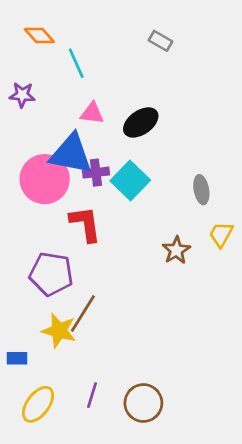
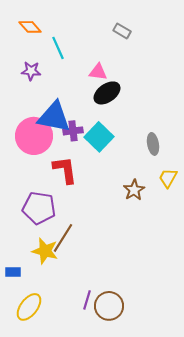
purple star: (22, 95) -> (31, 71), moved
pink triangle: (92, 113) -> (98, 72), moved
purple line: (92, 395) -> (87, 300), moved

